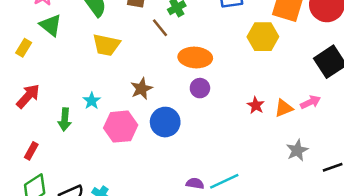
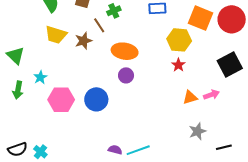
green triangle: (51, 25) -> (15, 56), moved
brown star: (141, 89) -> (83, 41), moved
red star: (256, 105) -> (178, 65), moved

